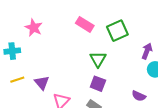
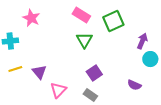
green triangle: (98, 59) -> (84, 40), moved
purple square: (98, 84) -> (94, 73), turned 35

